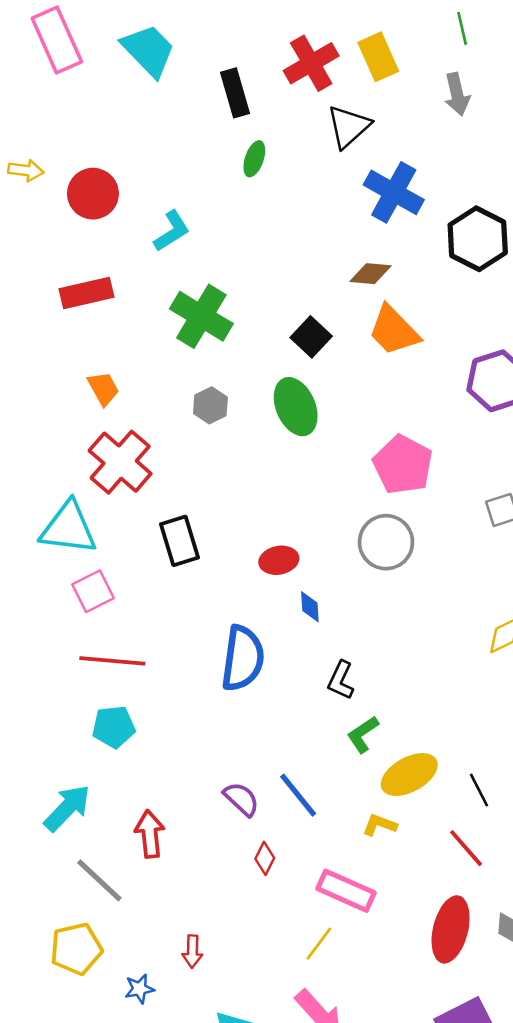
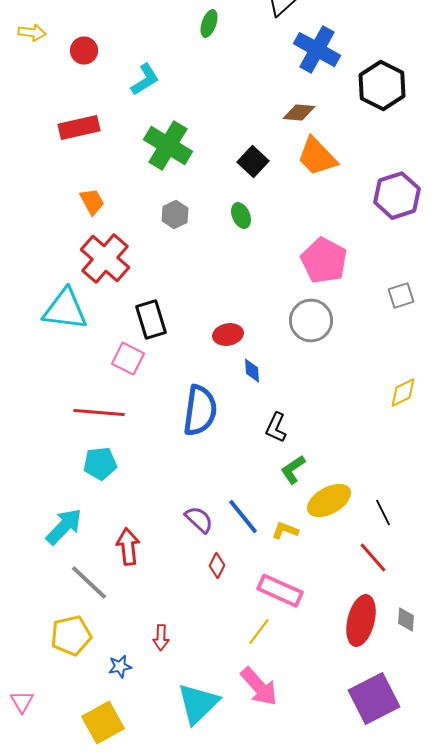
red circle: (93, 194) -> (84, 51), size x0.7
green ellipse: (296, 407) -> (241, 216), size x0.6
pink square: (93, 591) -> (128, 359), moved, turned -36
yellow L-shape: (380, 825) -> (285, 531), moved

